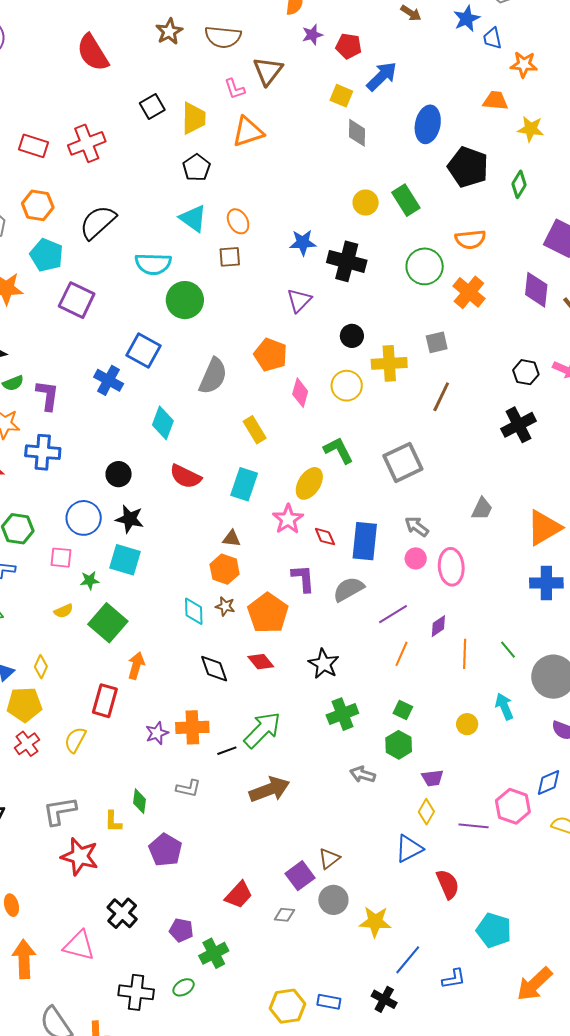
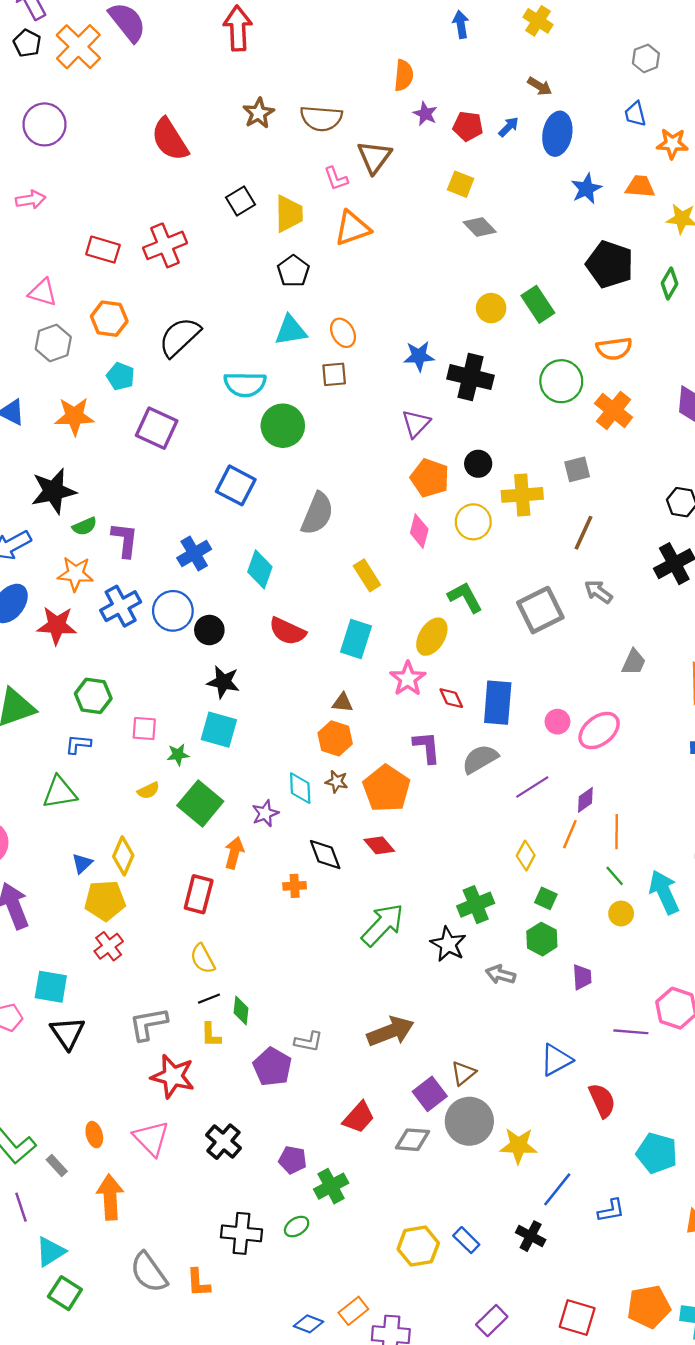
blue star: (467, 19) -> (586, 189), moved
purple star: (312, 35) -> (425, 114), turned -30
blue arrow: (382, 76) -> (509, 127), moved, size x0.6
blue ellipse: (428, 124) -> (557, 134), moved
gray diamond: (357, 133) -> (480, 227), turned -44
cyan triangle: (193, 218) -> (291, 330), turned -44
cyan pentagon: (46, 255) -> (121, 376), size x0.7
orange pentagon: (271, 355) -> (430, 478), moved
blue cross: (109, 380) -> (194, 554), moved, turned 32
blue cross: (43, 452) -> (121, 606), turned -32
blue circle: (84, 518) -> (173, 611), moved
gray arrow: (417, 526) -> (598, 592), moved
pink ellipse: (451, 567) -> (599, 731), turned 57
green line: (508, 650) -> (615, 876), moved
orange line: (402, 654) -> (570, 834), moved
black star: (324, 664) -> (448, 944), moved
yellow diamond: (41, 667) -> (123, 856), size x1.4
cyan arrow: (504, 707) -> (664, 892), size x1.4
orange cross: (192, 727) -> (295, 886), moved, size x0.6
purple star: (157, 733) -> (265, 813), moved
yellow semicircle: (75, 740) -> (203, 959), moved, turned -56
black line: (227, 751) -> (209, 999), moved
purple trapezoid: (433, 778) -> (582, 977), turned -85
gray L-shape: (188, 788) -> (308, 1042), moved
brown arrow: (269, 790) -> (391, 1031), moved
yellow diamond: (426, 812) -> (526, 856), moved
gray circle: (333, 900) -> (469, 1121), size x1.4
gray diamond: (284, 915) -> (413, 1140), size x1.4
pink triangle: (79, 946) -> (151, 1138), moved, turned 32
blue rectangle: (329, 1002) -> (466, 1240), turned 35

